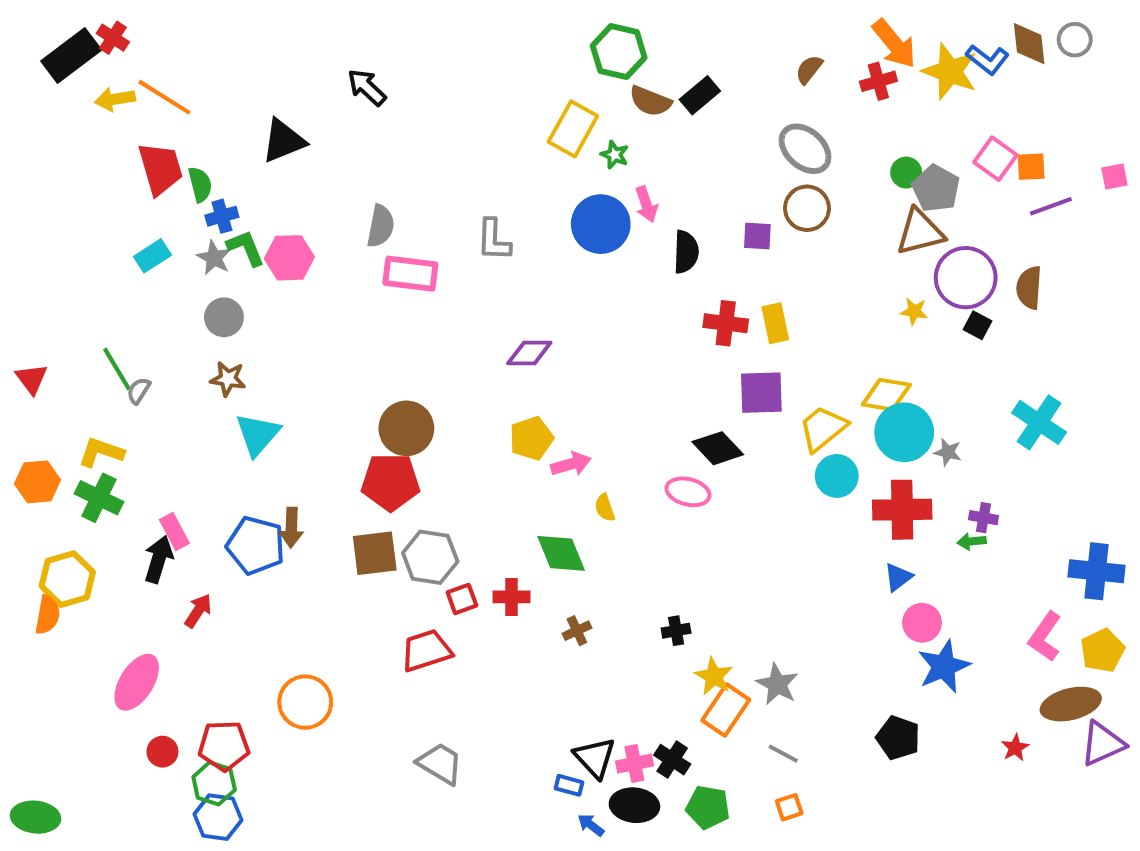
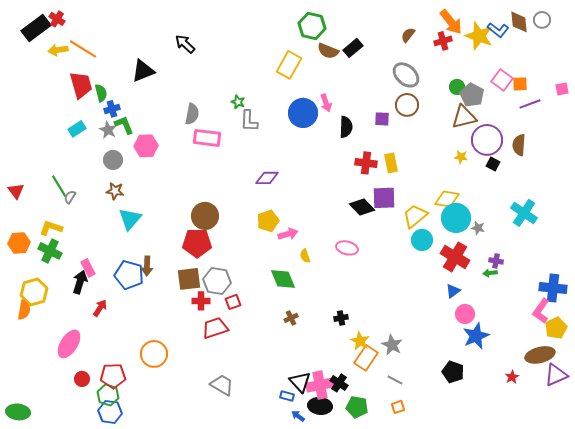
green star: (615, 155) -> (238, 102), moved
pink hexagon: (289, 258) -> (146, 146), moved
black diamond: (718, 448) -> (362, 207), moved
red cross: (902, 510) -> (455, 257), turned 32
red cross: (511, 597) -> (201, 301), moved
pink L-shape: (1045, 637) -> (541, 311), moved
pink cross: (634, 764) -> (320, 385), size x1.5

